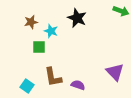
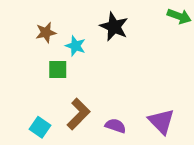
purple triangle: (115, 72) -> (161, 121), moved
brown L-shape: (53, 77) -> (78, 114), turned -125

